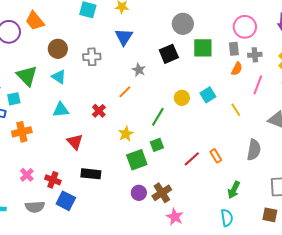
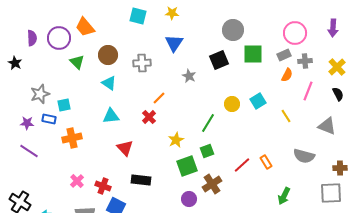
gray rectangle: (234, 49) -> (284, 55), turned 72
green triangle: (27, 76) -> (77, 62), moved, size x0.7
orange line: (125, 92) -> (159, 98), moved
gray semicircle: (254, 150) -> (304, 156), turned 95
brown cross: (162, 193) -> (212, 184), moved

